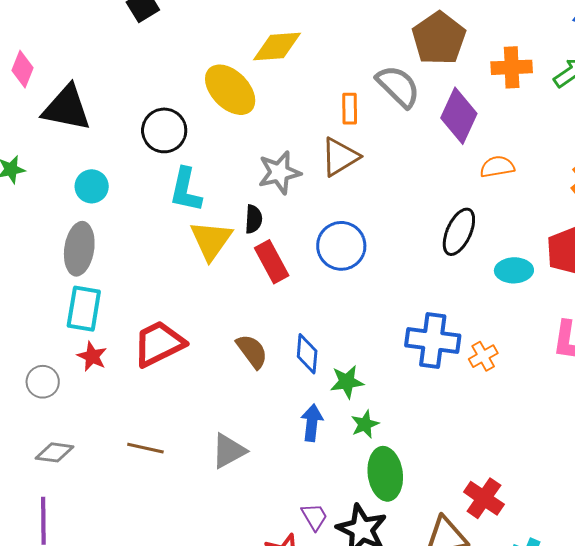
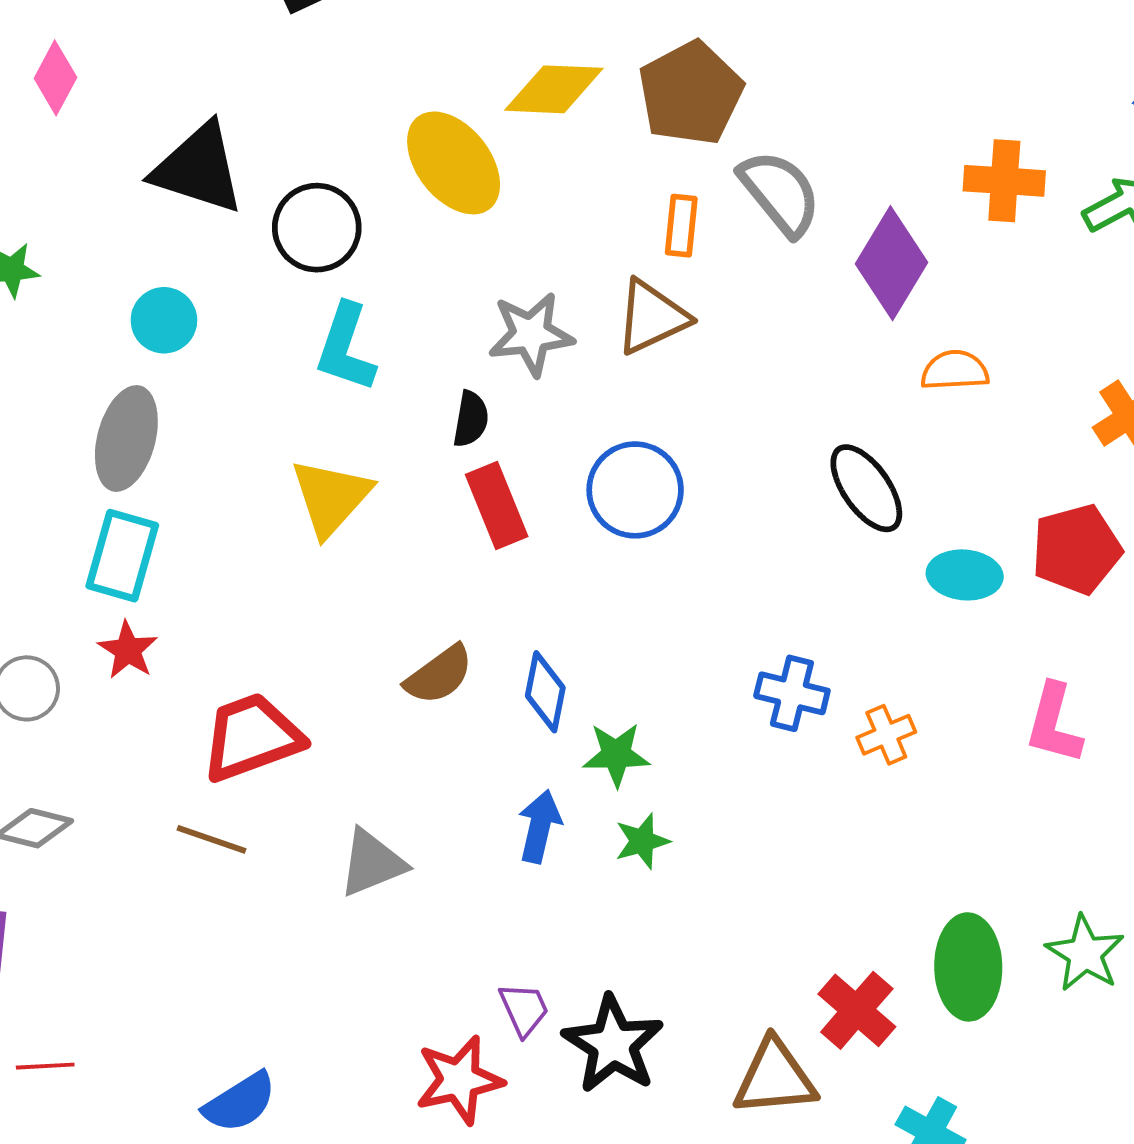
brown pentagon: (439, 38) -> (691, 93), moved
black triangle: (67, 108) -> (198, 169), moved
black ellipse: (459, 232) -> (866, 488), turned -66
yellow triangle: (211, 240) -> (331, 497), moved
blue cross: (433, 341) -> (792, 693), size x0.7
red trapezoid: (159, 344) -> (252, 737), moved
brown semicircle: (252, 351) -> (439, 675), turned 84
green ellipse: (385, 474) -> (968, 967), moved

